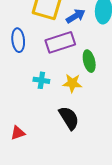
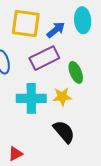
cyan cross: (41, 80) -> (31, 98), size x1.8

